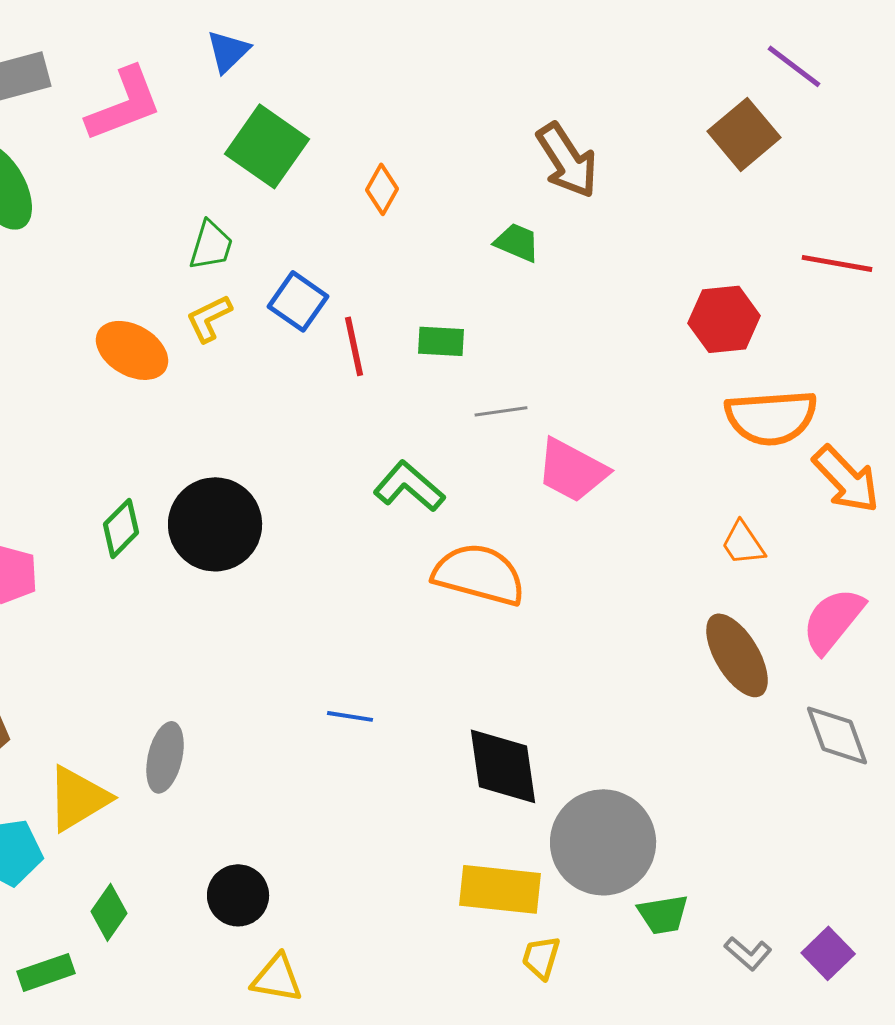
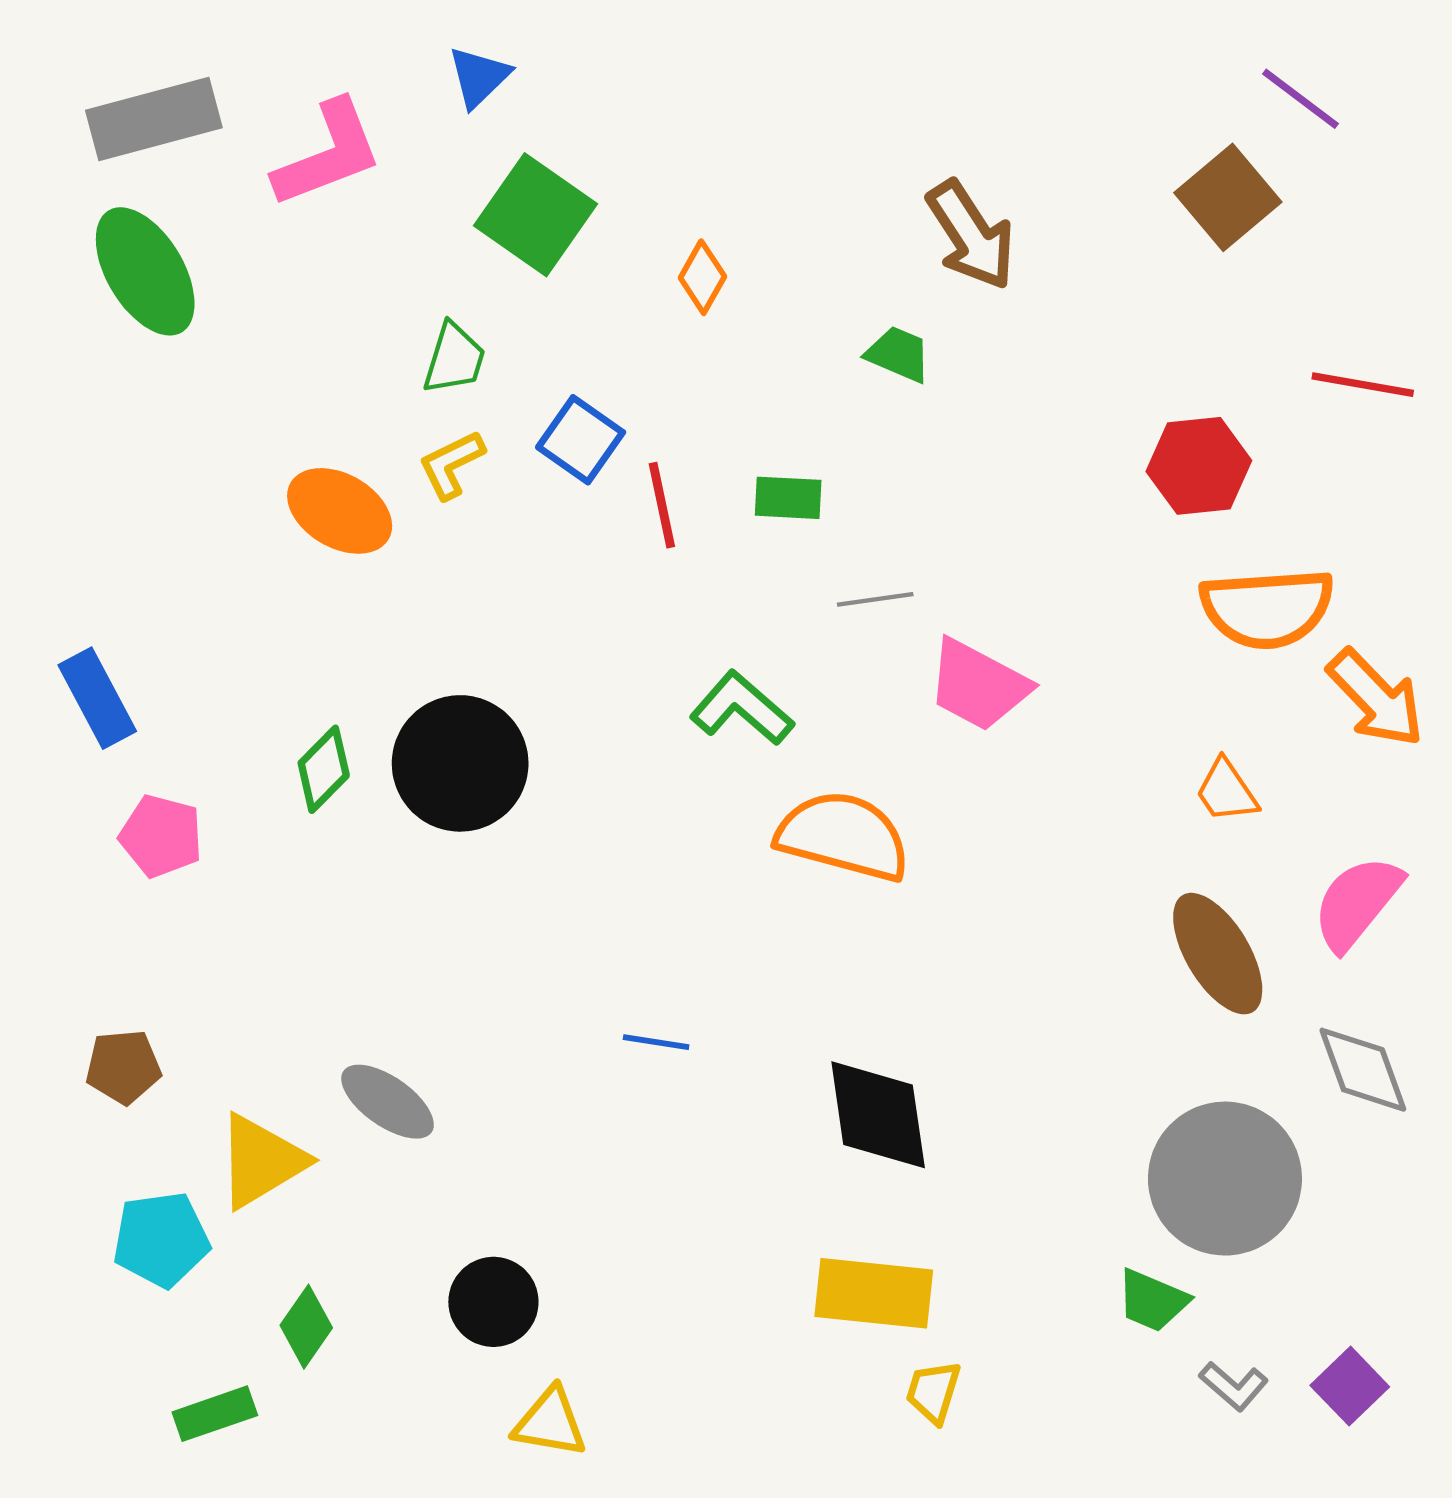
gray ellipse: (165, 757) -> (388, 1102), turned -68
gray circle: (603, 842) -> (1225, 1179), moved
green trapezoid: (663, 914) -> (1152, 1300), moved, turned 32

